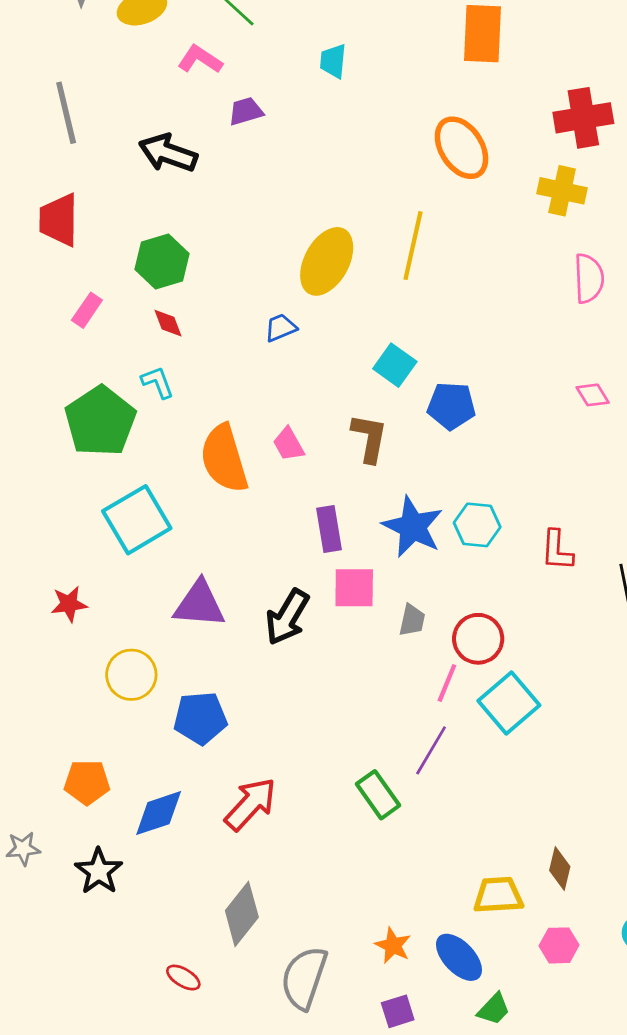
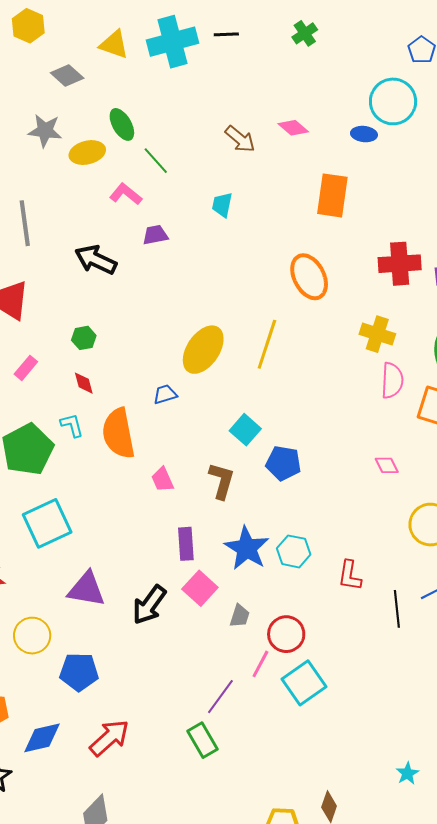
yellow cross: (562, 191) -> (377, 334), moved
green hexagon: (162, 261) -> (84, 338), size x0.6
orange semicircle: (224, 459) -> (118, 433), moved
pink square: (354, 588) -> (200, 588), turned 36
purple line: (431, 750) -> (220, 697), moved

